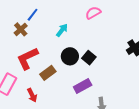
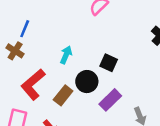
cyan arrow: (62, 30) -> (66, 55), moved
black circle: (70, 56) -> (87, 82), moved

